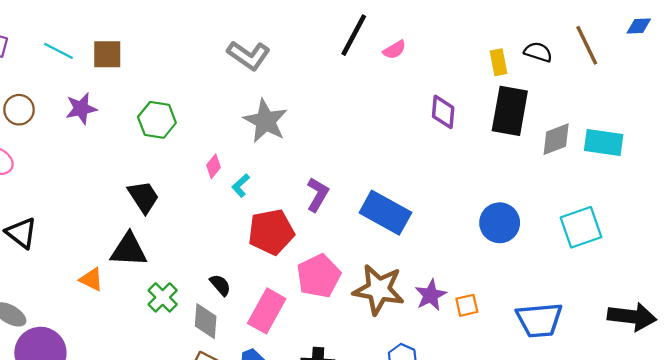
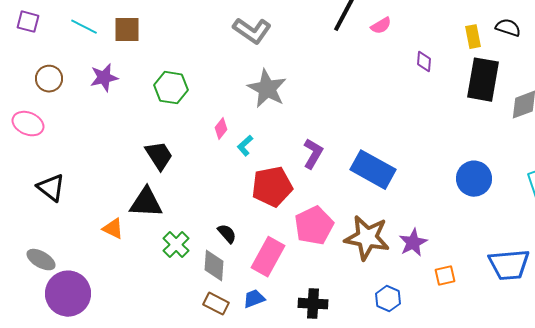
purple diamond: (443, 112) -> (424, 62), moved, size x0.7
orange square: (467, 305) -> (445, 276), moved

